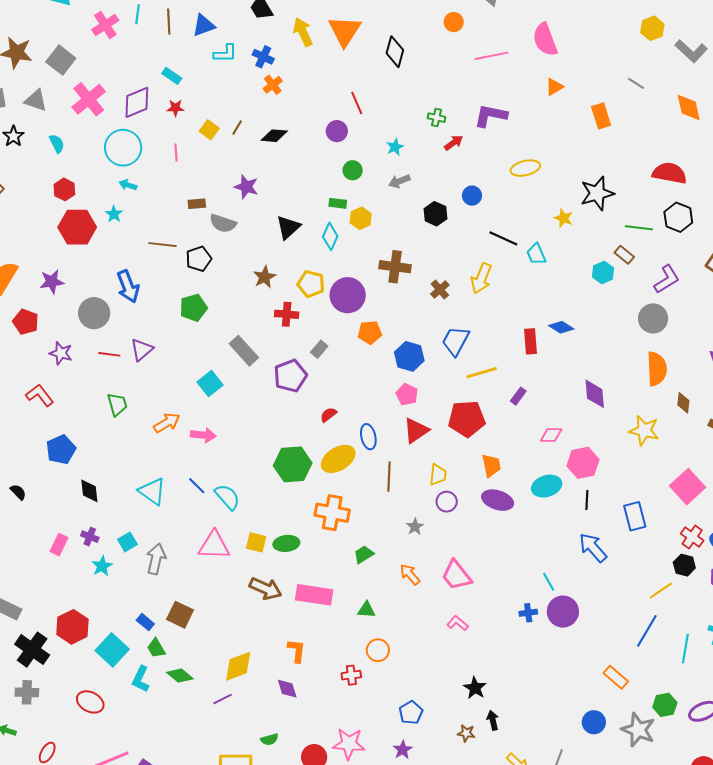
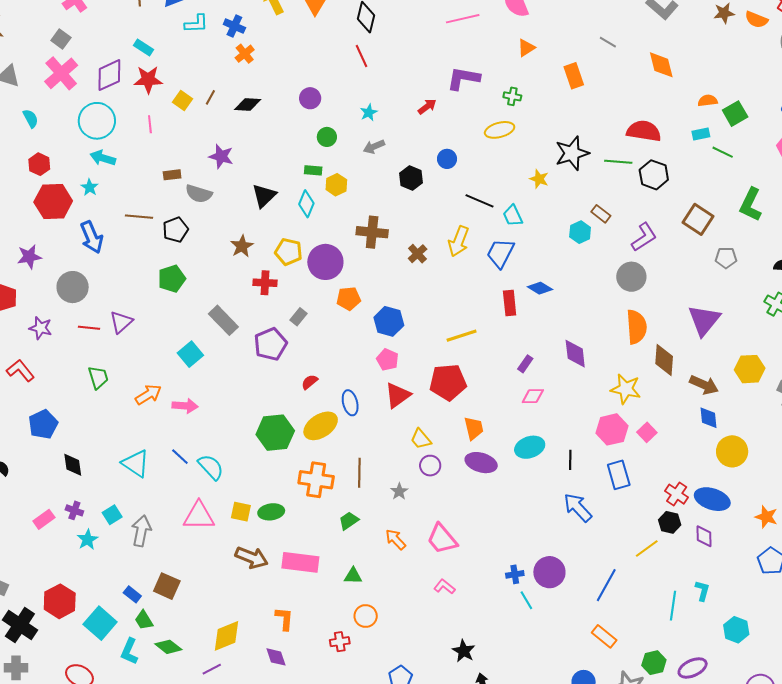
gray square: (61, 60) -> (61, 39), moved, size x0.7
red line: (357, 103) -> (361, 56), moved
red star: (175, 108) -> (148, 80), size x1.6
green cross: (437, 118) -> (512, 96), moved
cyan arrow: (128, 185) -> (103, 158), size x1.4
green line: (639, 228) -> (618, 162), moved
blue arrow: (128, 286) -> (92, 237), moved
blue trapezoid: (456, 341) -> (500, 253), moved
purple rectangle: (518, 396) -> (525, 364), moved
brown diamond: (683, 403) -> (664, 360), size x1.5
pink hexagon: (583, 463) -> (612, 429), moved
yellow trapezoid: (438, 475) -> (421, 439), turned 135
brown line: (389, 477) -> (359, 473), moved
pink square: (687, 487) -> (647, 432), moved, size x0.6
pink rectangle: (59, 545) -> (44, 519), turned 30
cyan line: (549, 582) -> (526, 600), moved
blue line: (647, 631) -> (606, 585), moved

